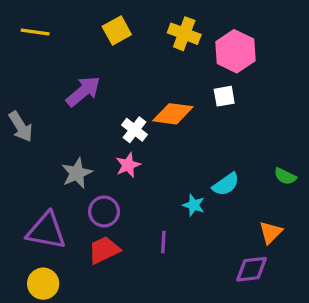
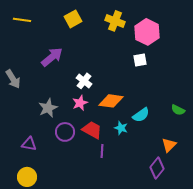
orange diamond: (173, 114) -> (111, 101), moved
purple triangle: (46, 231) -> (29, 144), size x0.6
red trapezoid: (104, 250) -> (92, 130), moved, turned 55
purple diamond: (251, 269) -> (157, 168), turned -45

